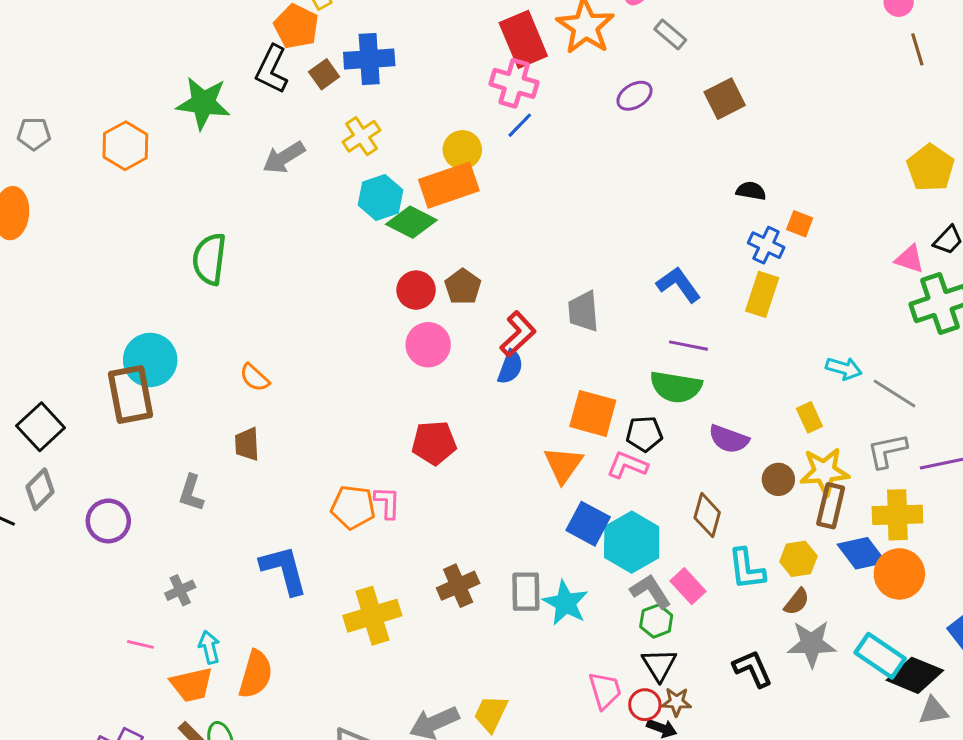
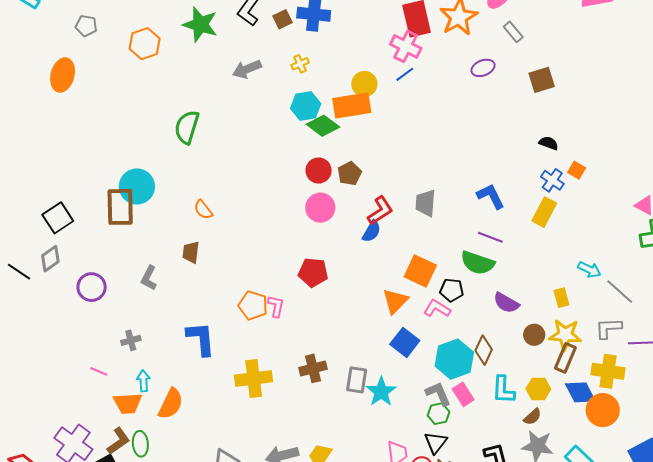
yellow cross: (362, 136) -> (300, 64), size x0.7
cyan hexagon: (632, 542) -> (454, 359), moved

